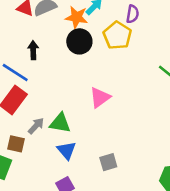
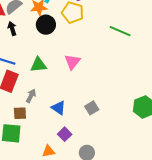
black arrow: (33, 50) -> (12, 29), moved
green triangle: (60, 123) -> (38, 65), moved

